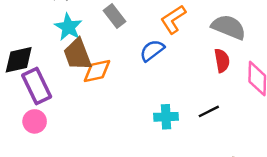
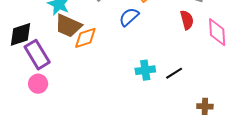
brown trapezoid: (77, 54) -> (68, 26), turned -40
black line: (209, 111) -> (174, 73), moved

